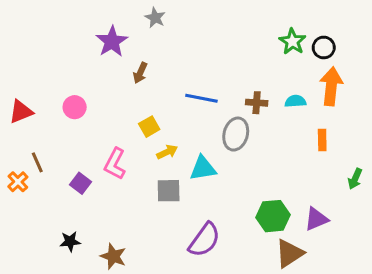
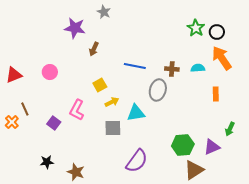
purple star: (112, 42) -> (75, 28), turned -30
orange arrow: (331, 86) -> (222, 58), turned -40
green arrow: (355, 179) -> (230, 129), moved

